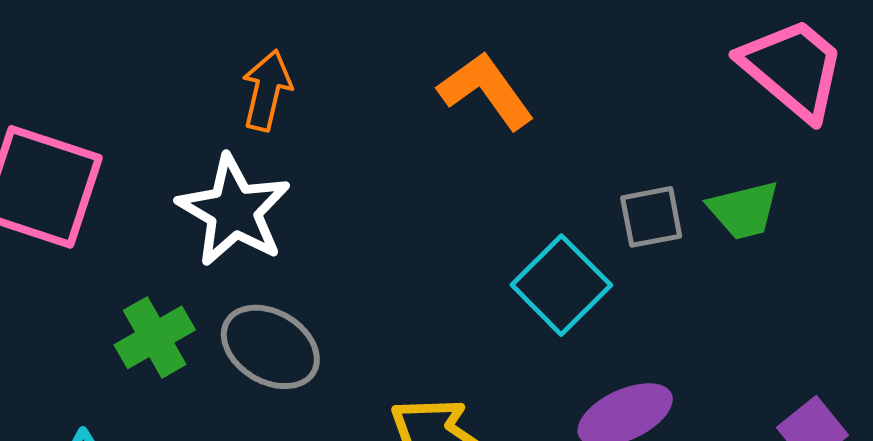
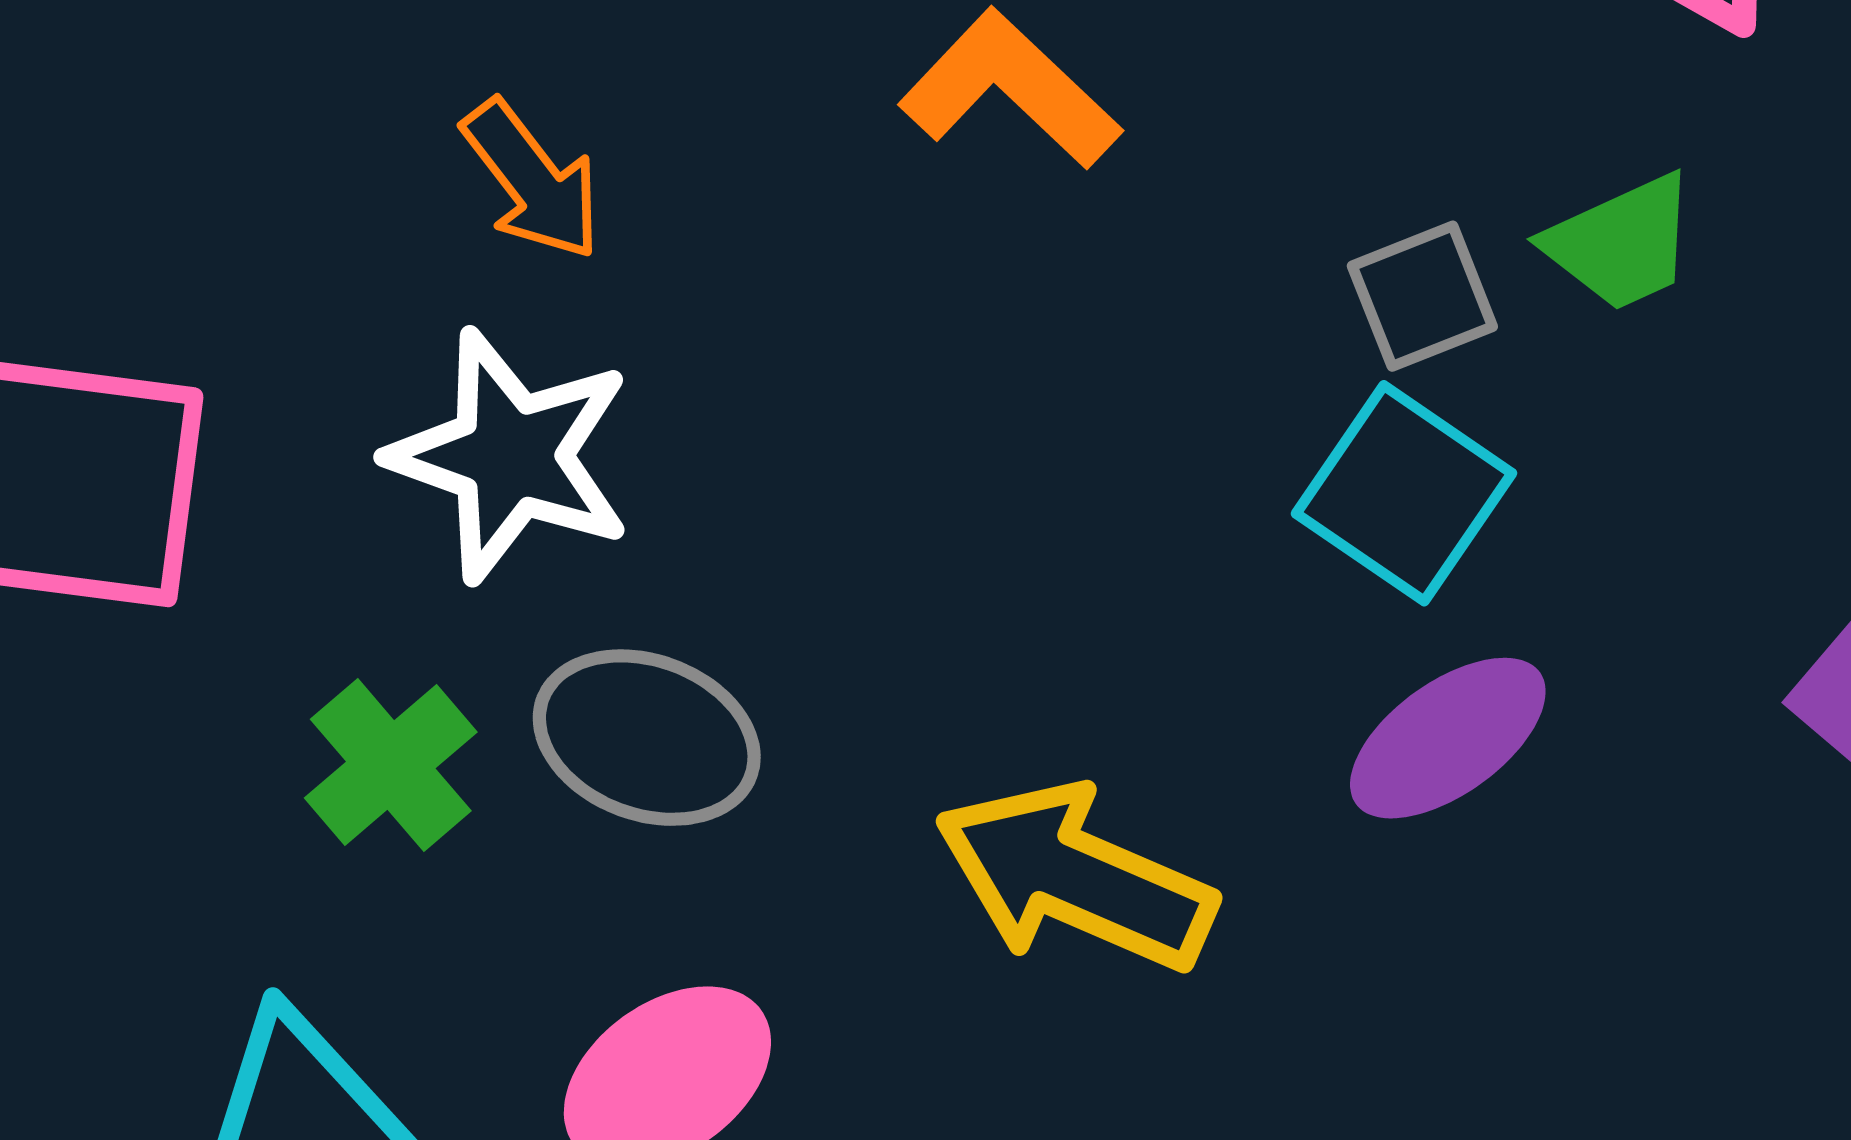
orange arrow: (267, 90) -> (532, 180), turned 140
cyan square: (561, 285) -> (1404, 493), moved

